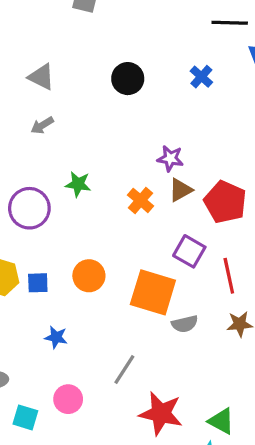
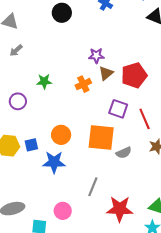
orange cross: (141, 200) -> (83, 84), turned 35
red pentagon: (225, 202) -> (134, 75), turned -30
purple circle: (29, 208) -> (18, 101), size x0.7
blue star: (56, 337) -> (54, 162), moved, size x1.6

